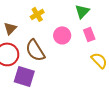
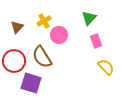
brown triangle: (10, 28) -> (17, 27), moved
pink circle: (62, 35) -> (59, 35), moved

